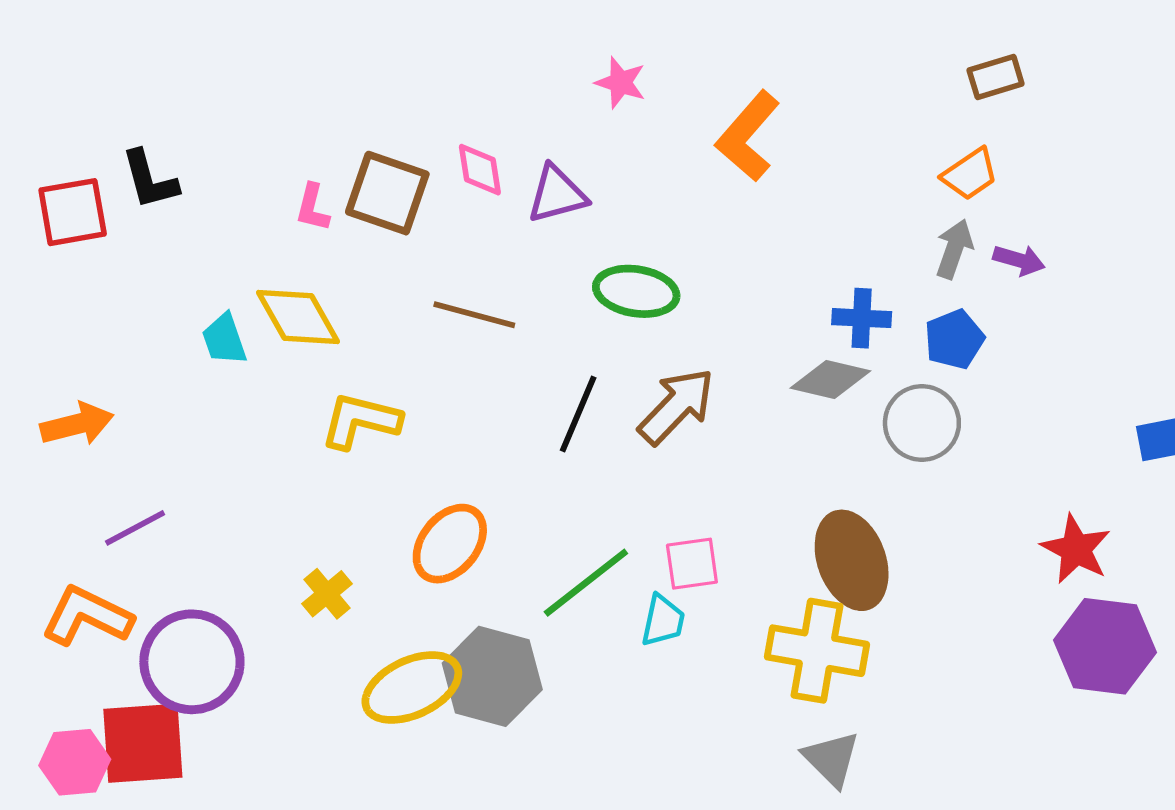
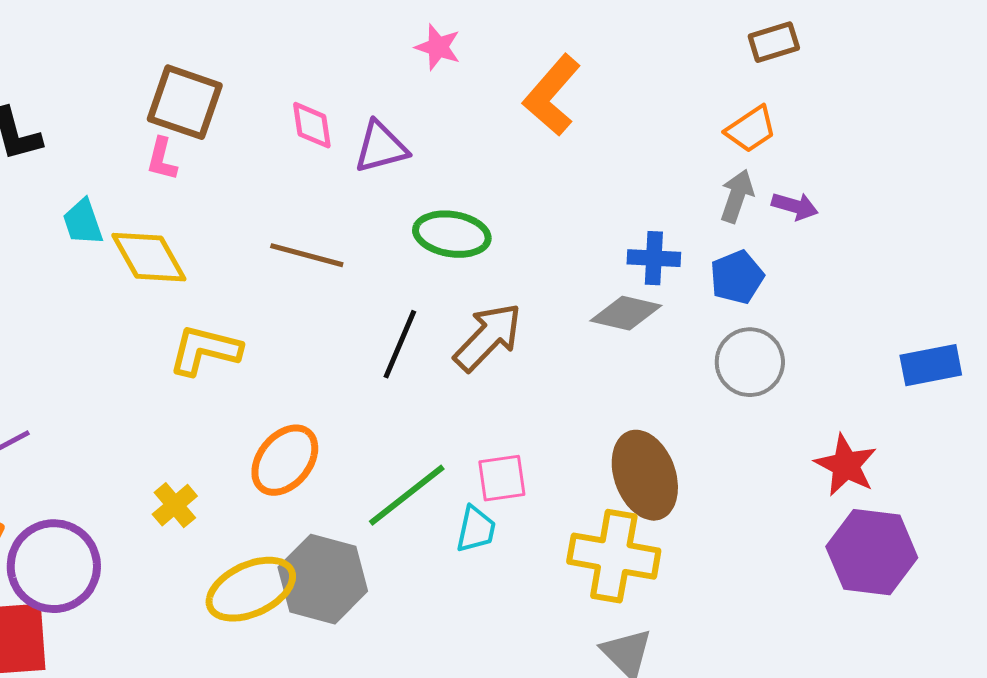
brown square: (387, 193) -> (185, 102), moved
cyan trapezoid: (224, 339) -> (83, 222), moved
gray circle: (922, 423) -> (750, 362), moved

